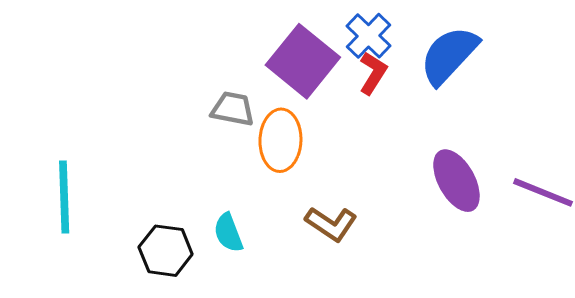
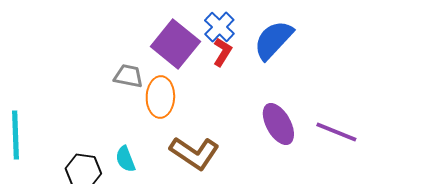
brown L-shape: (331, 224) -> (194, 153), size x1.4

